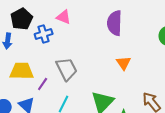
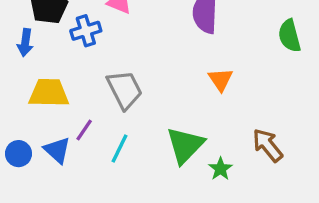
purple line: (43, 84) -> (84, 130), moved

